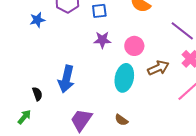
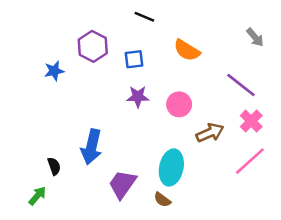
cyan ellipse: (124, 78) -> (171, 167), moved
purple trapezoid: (81, 120) -> (122, 184), moved

